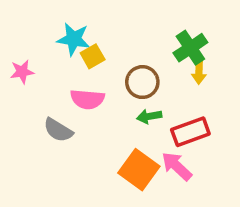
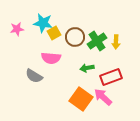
green cross: (190, 48) -> (97, 41), moved
pink star: (22, 72) -> (17, 29), moved
brown circle: (142, 82) -> (75, 37), moved

